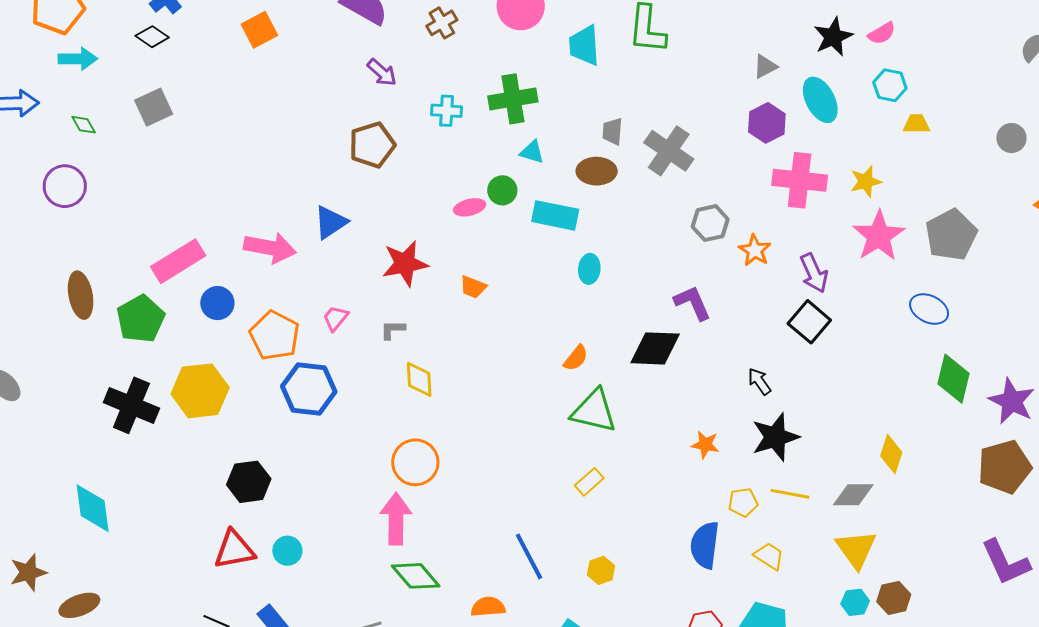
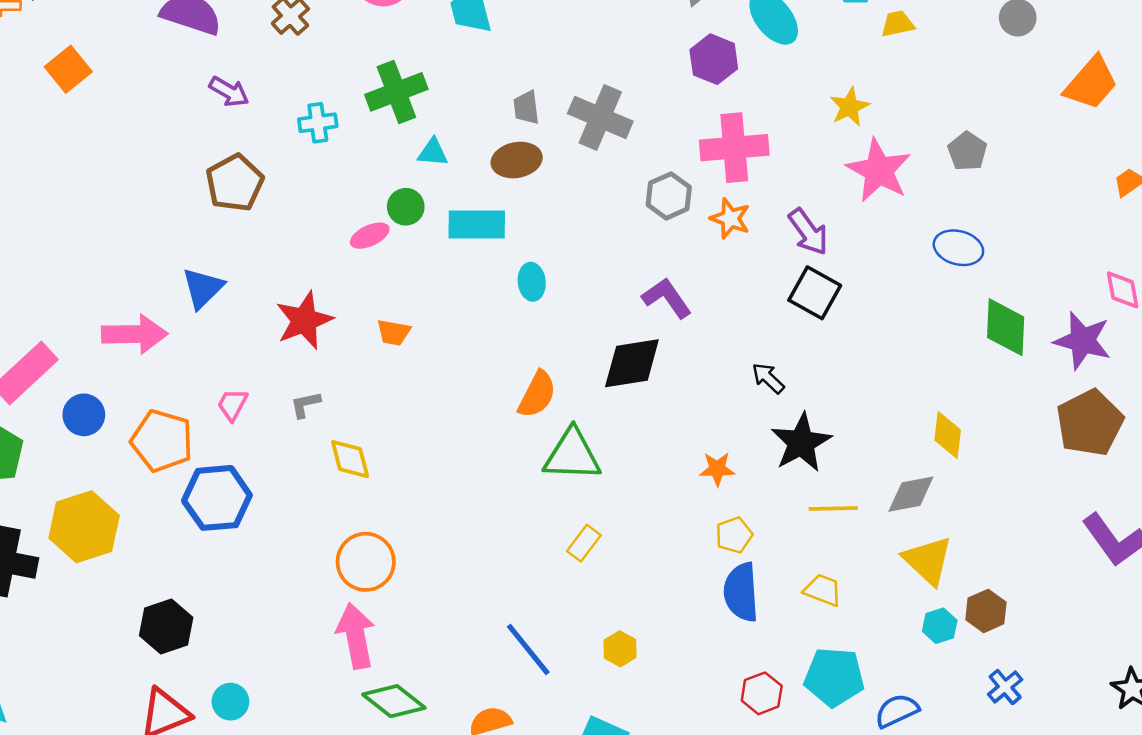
pink cross: (800, 180) -> (734, 148), moved
gray pentagon: (951, 235) -> (967, 151), size x0.6
orange semicircle: (576, 358) -> (537, 394), size x1.4
yellow pentagon: (743, 502) -> (734, 535), moved

